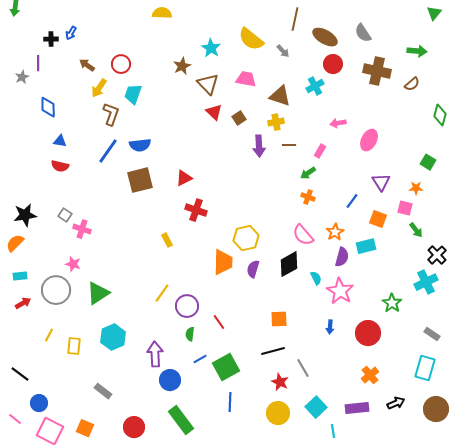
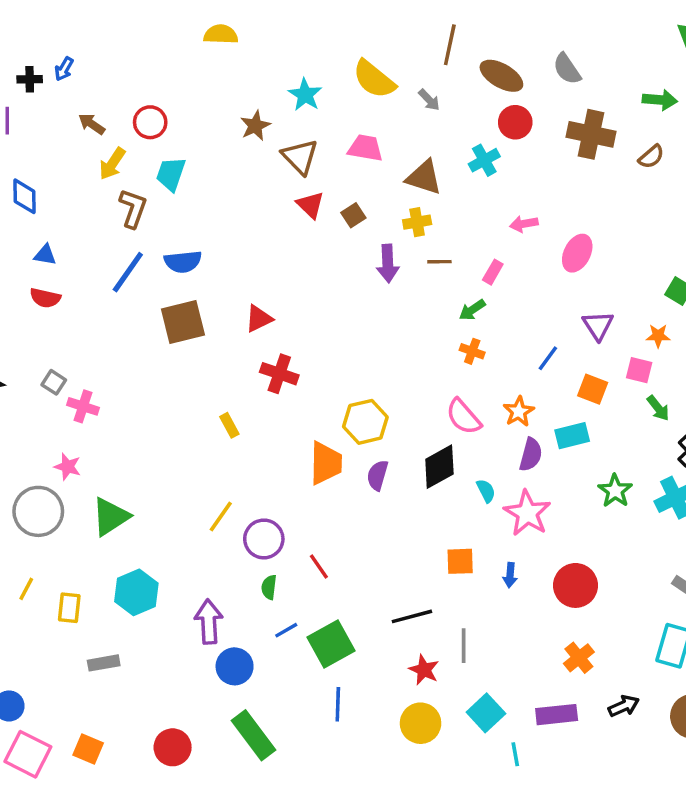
green star: (392, 303) -> (615, 491), moved
orange square: (279, 319) -> (460, 561), moved
gray line: (303, 368) -> (464, 646), turned 30
gray rectangle: (103, 391) -> (104, 663), moved, turned -48

